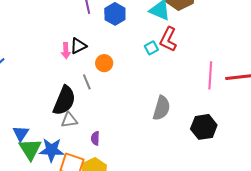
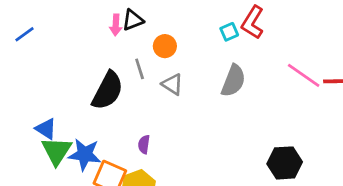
pink line: (210, 75) -> (304, 75), turned -64
gray semicircle: (162, 108) -> (233, 81), moved
gray triangle: (69, 120) -> (172, 84), moved, turned 36
black hexagon: (204, 127) -> (285, 163), moved
blue triangle: (21, 133) -> (46, 129), turned -36

